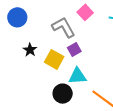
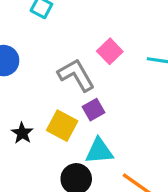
black star: (30, 50) -> (22, 133), moved

